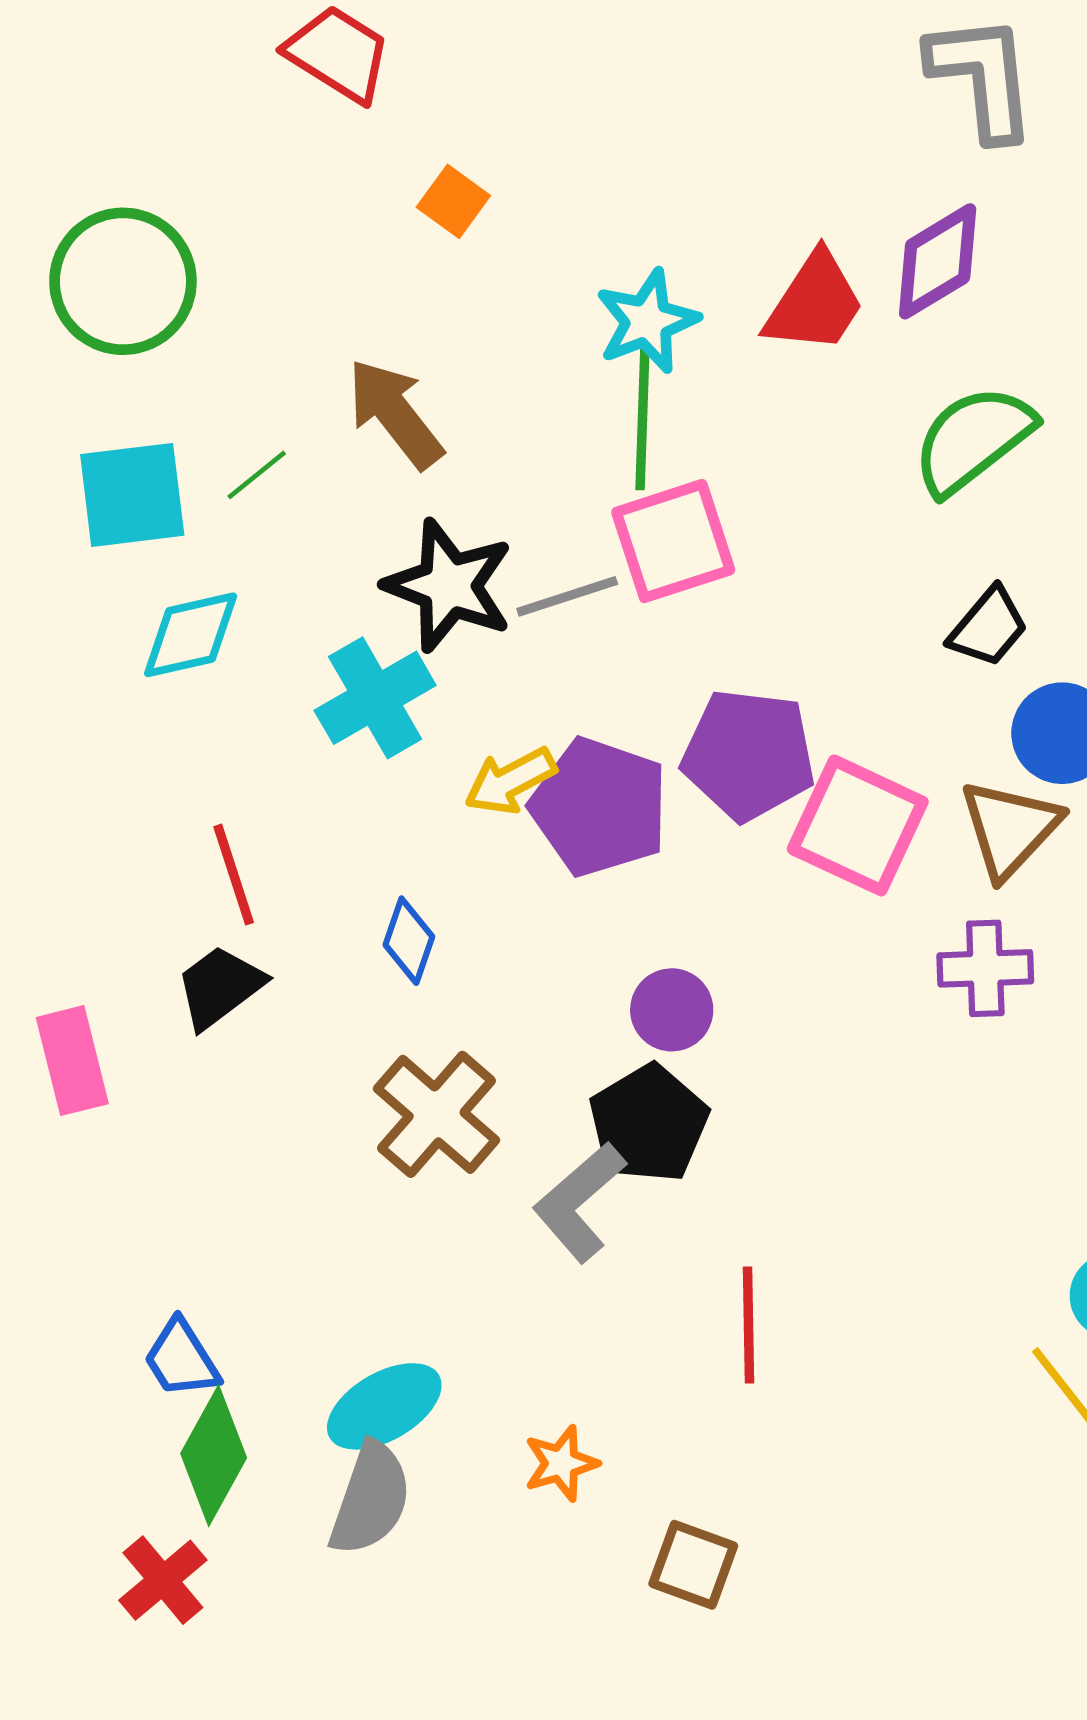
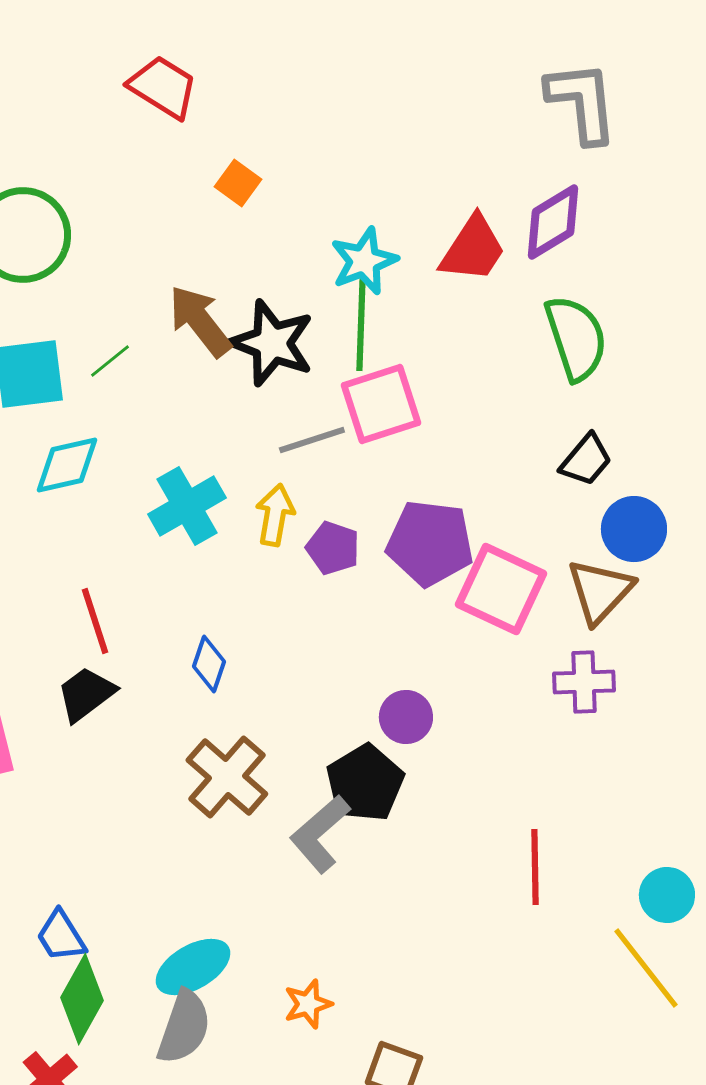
green semicircle: (973, 440) -> (576, 338), turned 110
black star: (449, 586) -> (272, 343), moved
yellow arrow: (510, 781) -> (275, 515), moved, turned 128
purple pentagon: (599, 807) -> (333, 548), moved, size x0.6
purple circle: (672, 1010) -> (406, 717), moved
red line: (749, 1325) -> (535, 867), moved

